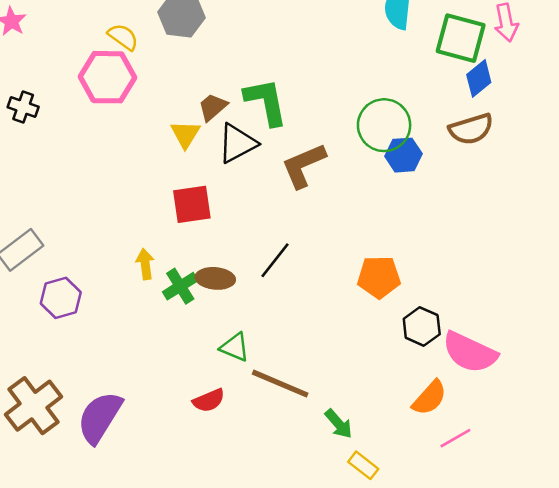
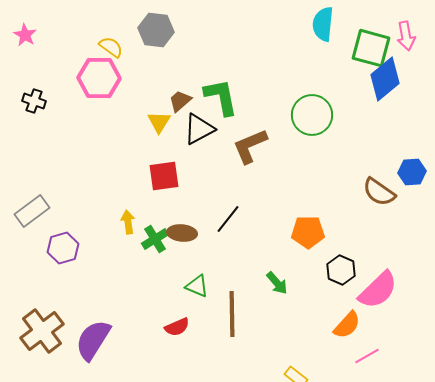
blue diamond: (479, 78) -> (385, 79), size x1.5
brown semicircle: (471, 129) -> (379, 192), moved, turned 52
blue hexagon: (404, 155) -> (412, 172), moved
pink semicircle: (470, 352) -> (378, 290), turned -69
brown line: (280, 384) -> (232, 314), turned 66
green arrow: (339, 424) -> (277, 283), moved

